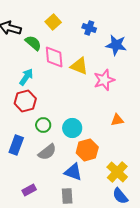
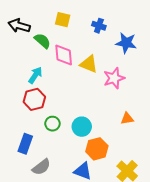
yellow square: (53, 22) -> (63, 20), turned -35
gray semicircle: (47, 152) -> (41, 167), moved

